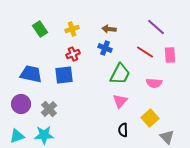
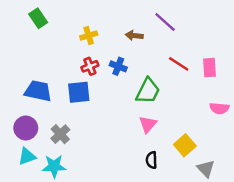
purple line: (156, 27) -> (165, 22), moved
green rectangle: (40, 29) -> (38, 18), moved
blue cross: (105, 48) -> (118, 66), moved
pink semicircle: (154, 83) -> (219, 108), moved
cyan triangle: (17, 136) -> (27, 156), moved

